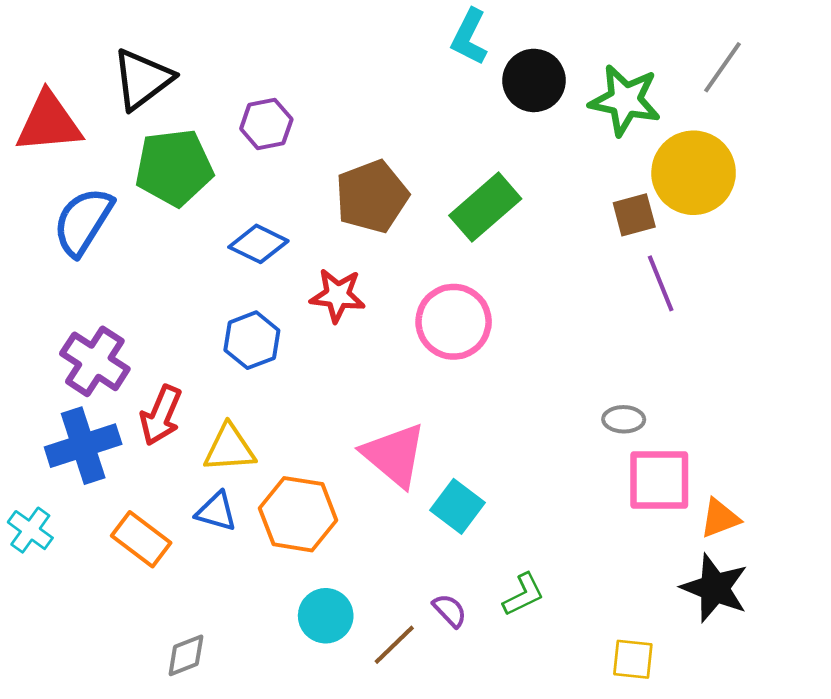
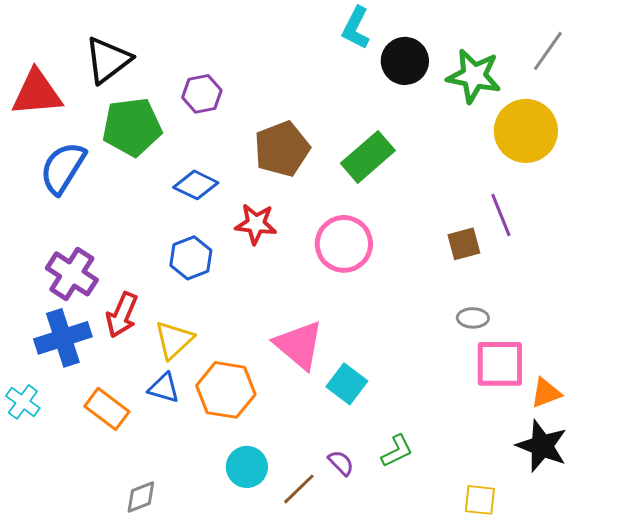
brown square: (634, 215) -> (464, 244), moved
yellow triangle: (229, 448) -> (174, 340), turned -39

